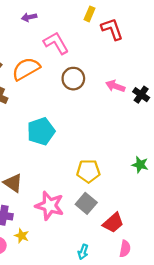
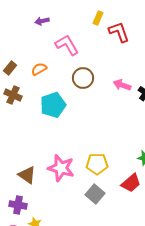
orange semicircle: (26, 69) -> (39, 69), size x0.6
cyan pentagon: (41, 131) -> (53, 105), moved
pink star: (50, 206) -> (61, 168), moved
red trapezoid: (113, 223) -> (131, 183), moved

